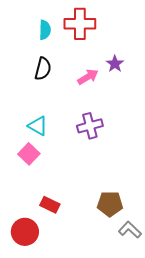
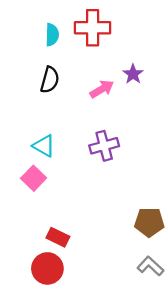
brown pentagon: (110, 204) -> (149, 222), moved
red circle: (25, 232) -> (47, 268), moved

